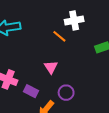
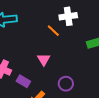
purple circle: (66, 93) -> (66, 84), moved

